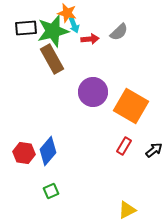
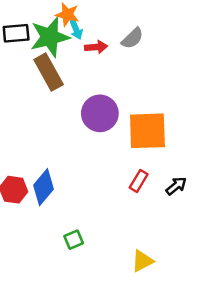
orange square: (131, 106) -> (147, 131), turned -32
green square: (51, 191) -> (74, 240), moved

